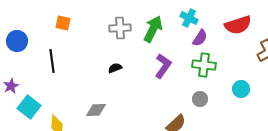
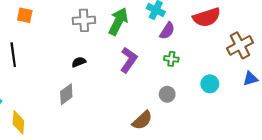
green cross: (204, 65) -> (171, 59), size x0.6
gray diamond: (96, 110) -> (66, 94), moved, turned -35

